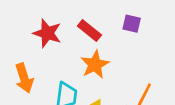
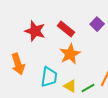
purple square: (132, 24) -> (97, 24), turned 32

